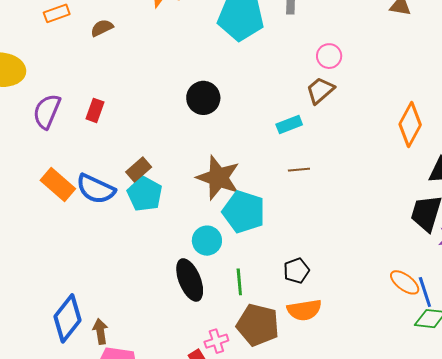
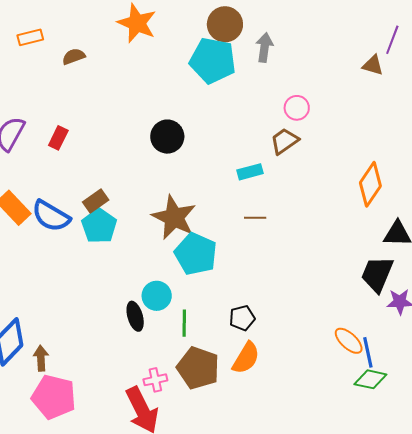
cyan circle: (207, 241) -> (157, 296), moved
black ellipse: (190, 280) -> (135, 316), size x0.7
orange semicircle: (304, 310) -> (246, 358), turned -56

